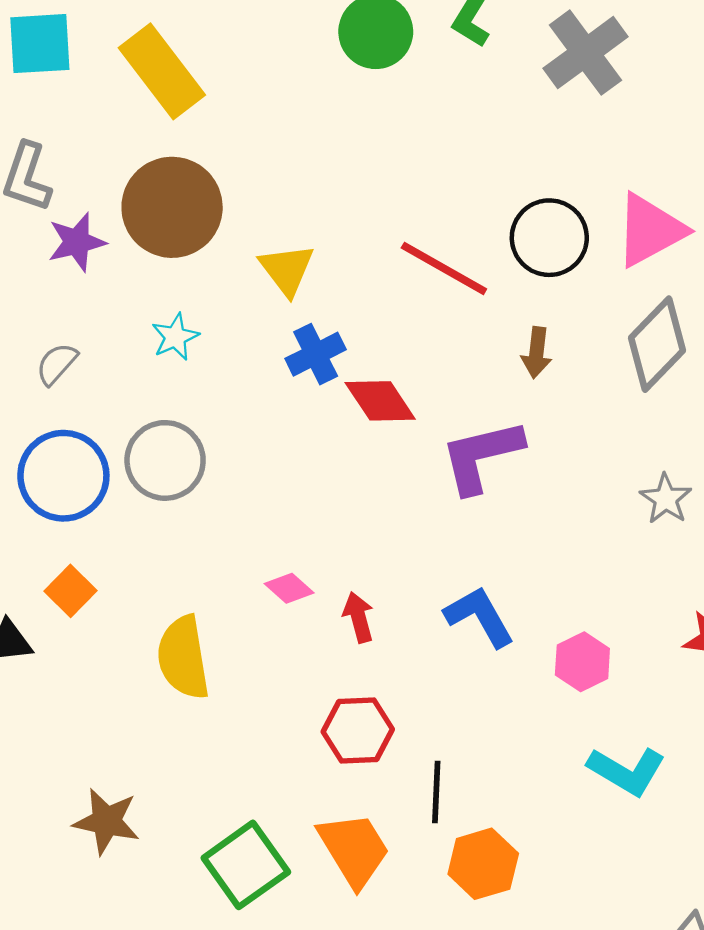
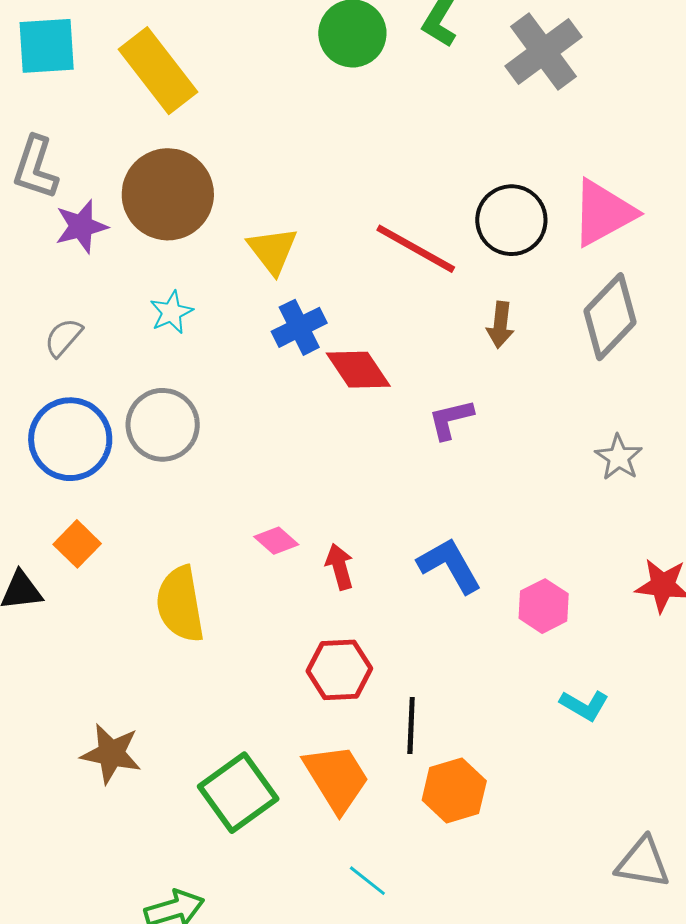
purple L-shape: (481, 456) -> (451, 419), size x0.6
cyan L-shape: (627, 771) -> (584, 705), size x0.7

